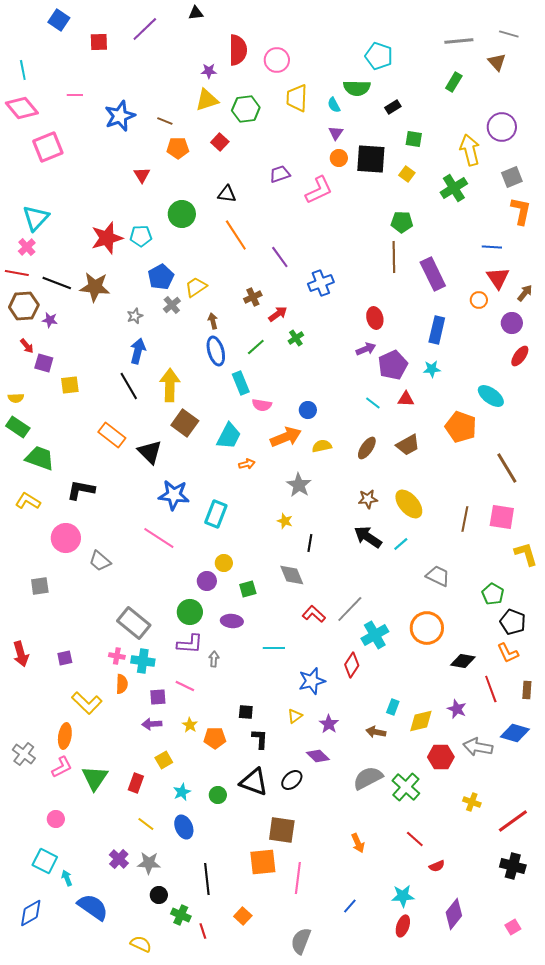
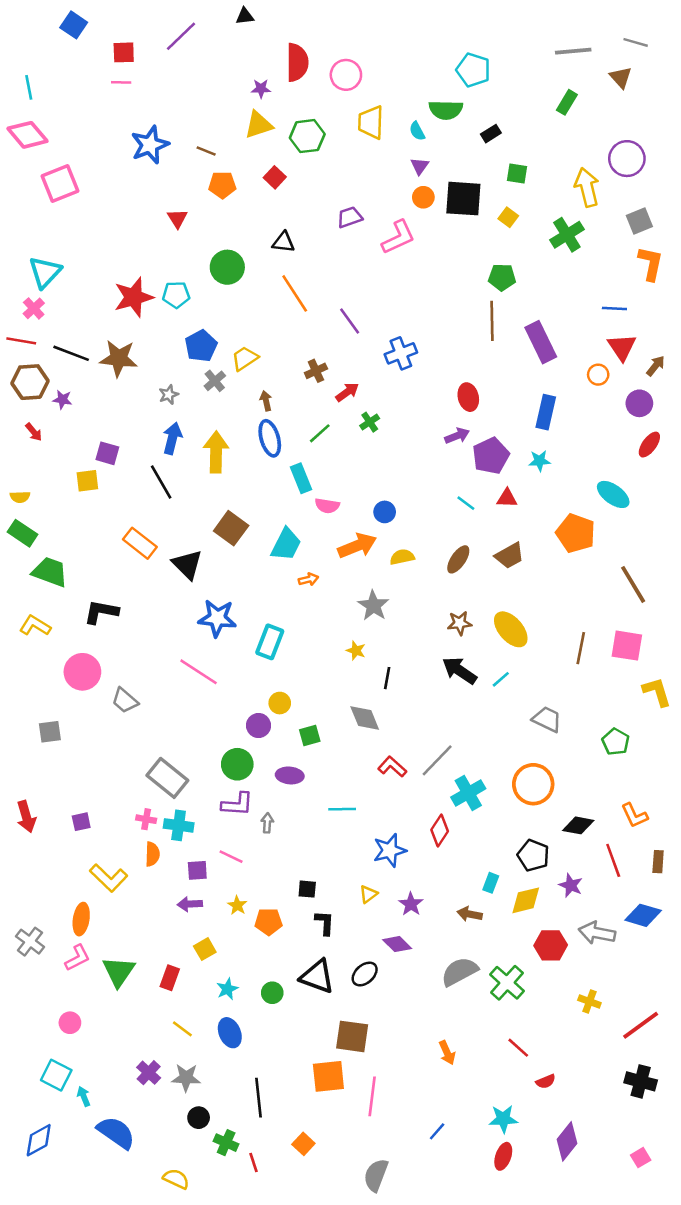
pink line: (75, 95) -> (121, 82), moved
purple square: (44, 363) -> (107, 453), moved
yellow arrow: (170, 385) -> (216, 452), moved
black pentagon: (513, 622) -> (533, 855), moved

